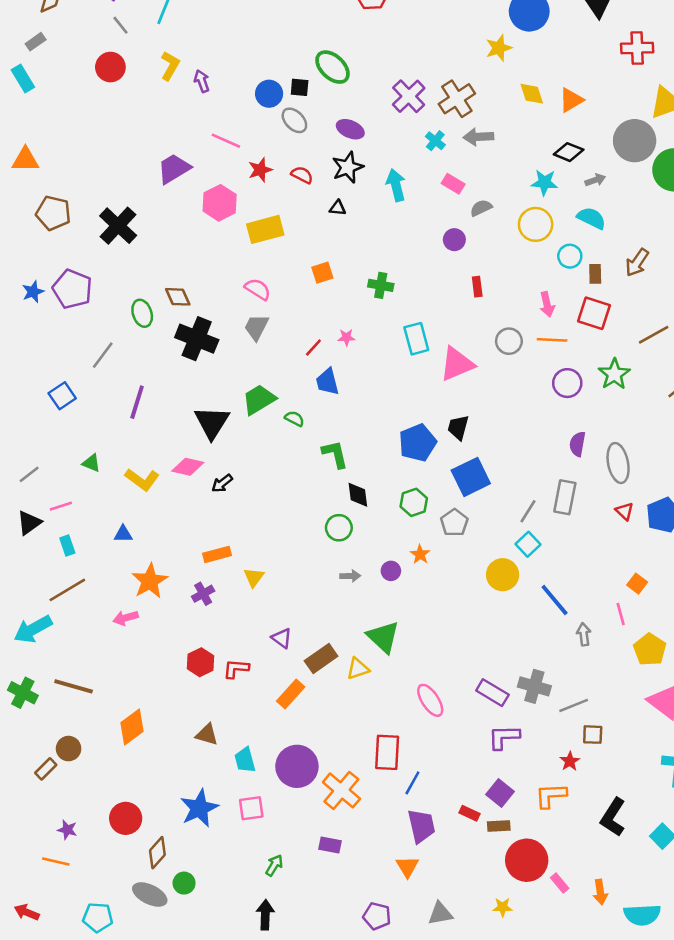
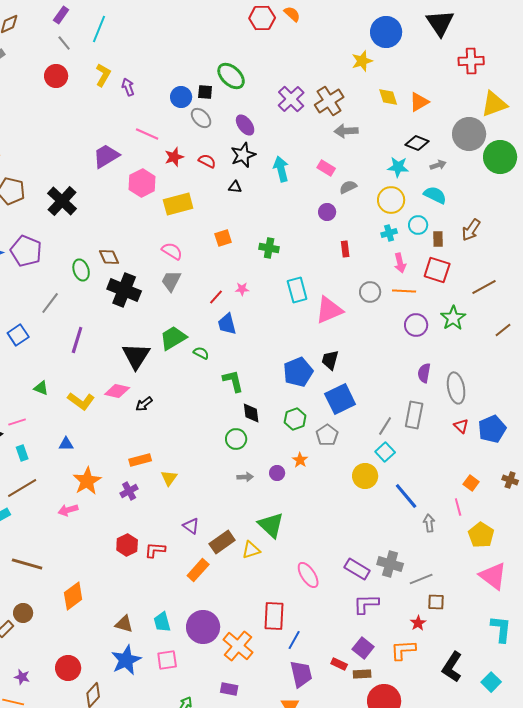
purple ellipse: (350, 129) -> (245, 125), turned 30
cyan cross: (435, 141) -> (389, 233), moved, turned 35
brown triangle: (207, 735) -> (124, 624), moved

